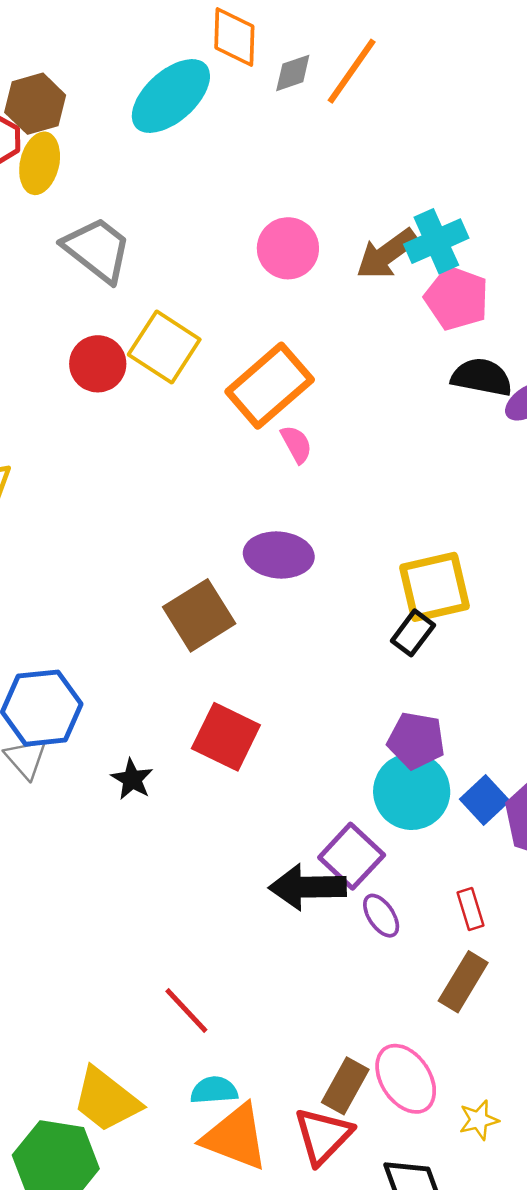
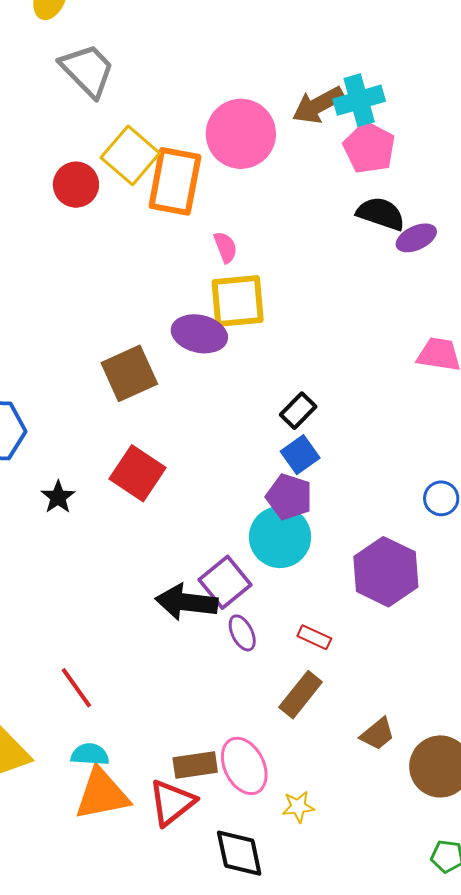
pink circle: (288, 248) -> (241, 134), moved, size x1.4
red circle: (98, 364) -> (76, 185), moved
orange rectangle: (270, 386) -> (175, 181), moved, turned -46
yellow square: (435, 587) -> (238, 301), moved
blue square: (485, 800) -> (300, 455), moved
red rectangle: (470, 909) -> (314, 637), turned -56
brown rectangle: (345, 1086) -> (195, 765), turned 45
orange triangle: (235, 1137) -> (102, 794), turned -40

